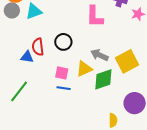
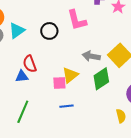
black circle: (63, 42) -> (49, 31), moved
yellow triangle: (84, 69) -> (70, 75), moved
blue line: (64, 88) -> (67, 106), moved

